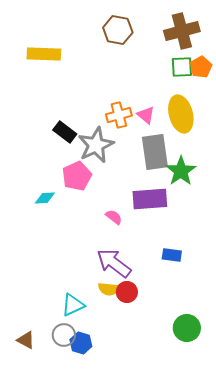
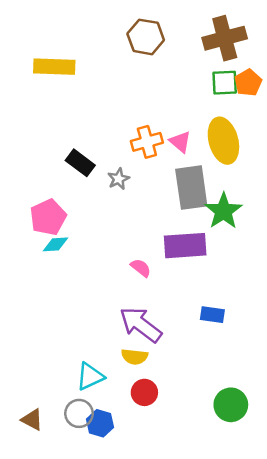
gray star: (96, 145) -> (119, 179), size x0.5
pink pentagon: (77, 176) -> (48, 217), moved
red circle: (127, 292) -> (144, 392), moved

